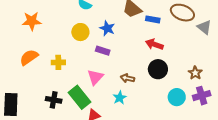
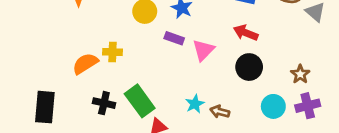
orange semicircle: (29, 57) -> (85, 64), moved
pink triangle: (95, 77) -> (203, 50), moved
brown arrow: (127, 78) -> (220, 112), moved

